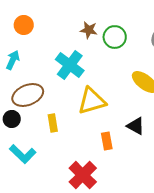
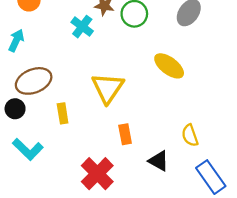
cyan cross: (70, 65) -> (82, 27), moved, size x0.7
yellow triangle: (92, 101) -> (108, 88), turned -40
black triangle: (136, 126) -> (159, 161), moved

